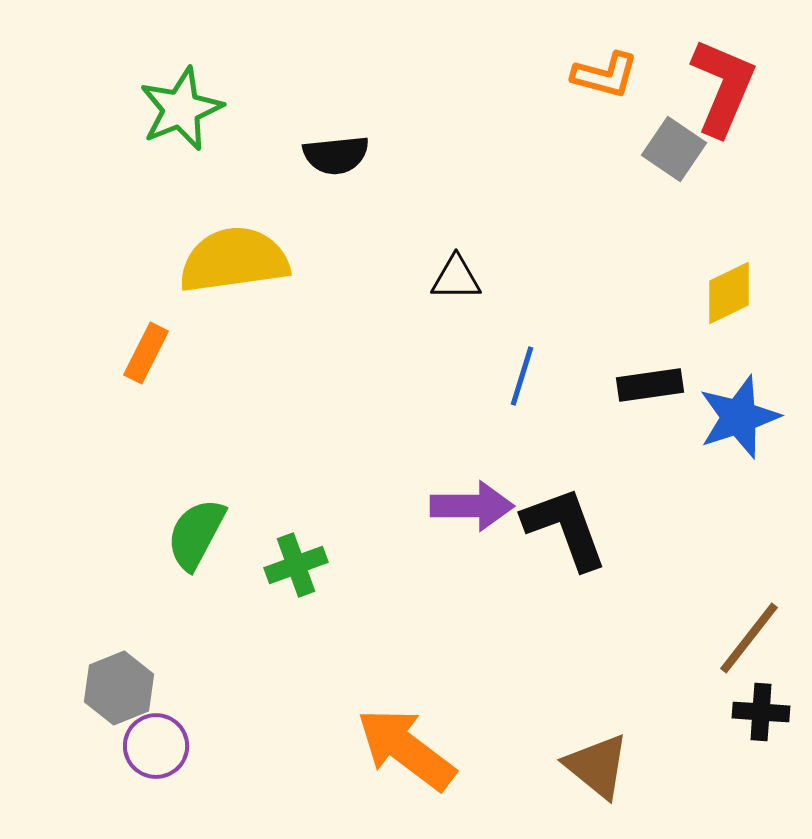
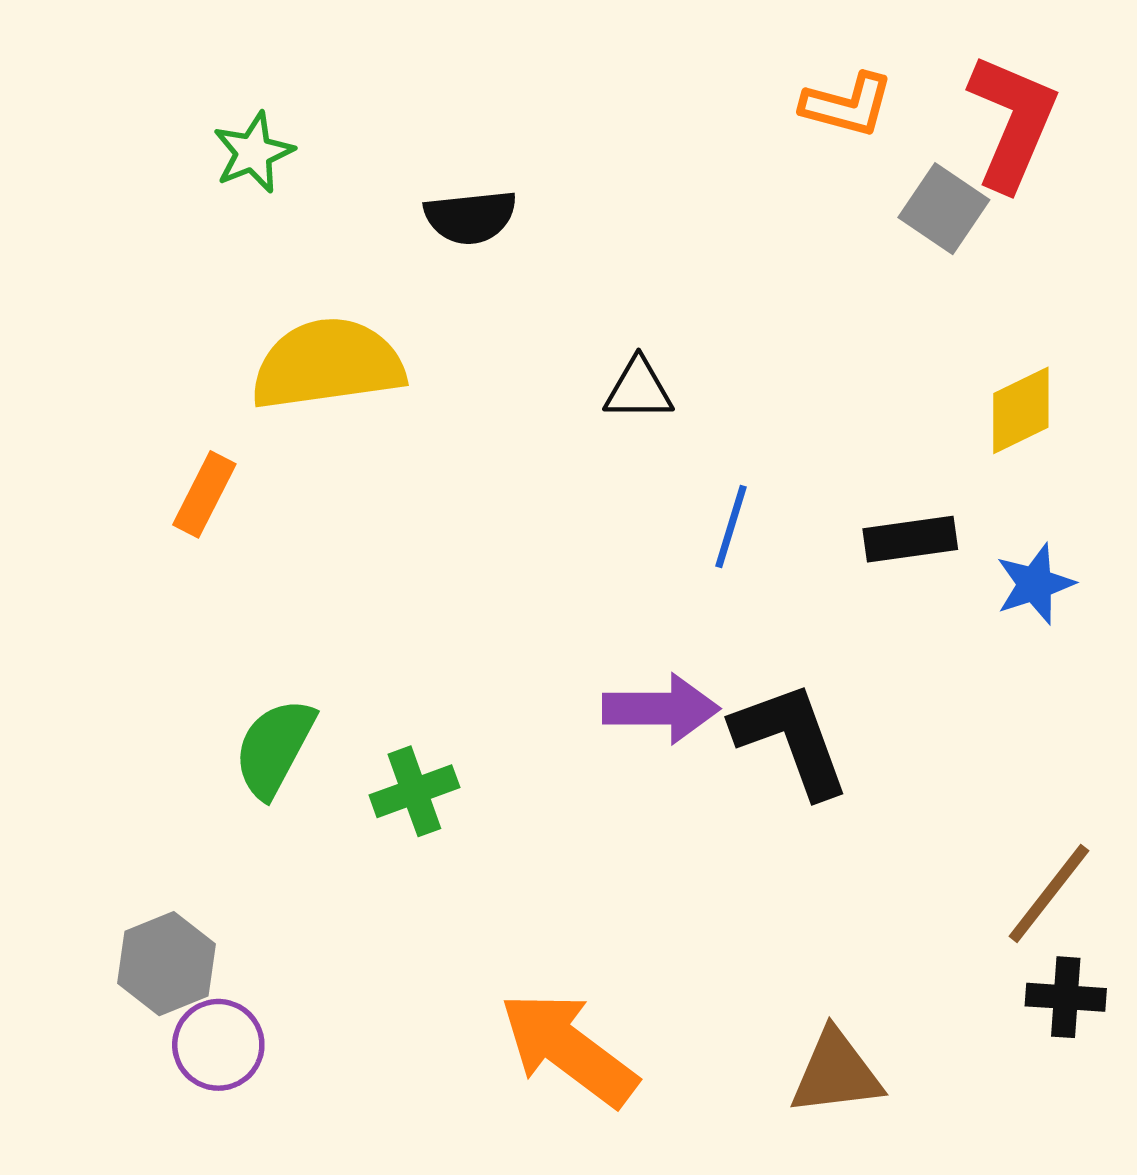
green star: (181, 109) -> (253, 153), size x0.7
blue star: (739, 417) -> (1035, 584), size x0.7
brown triangle: (597, 766) -> (836, 1073), turned -46

